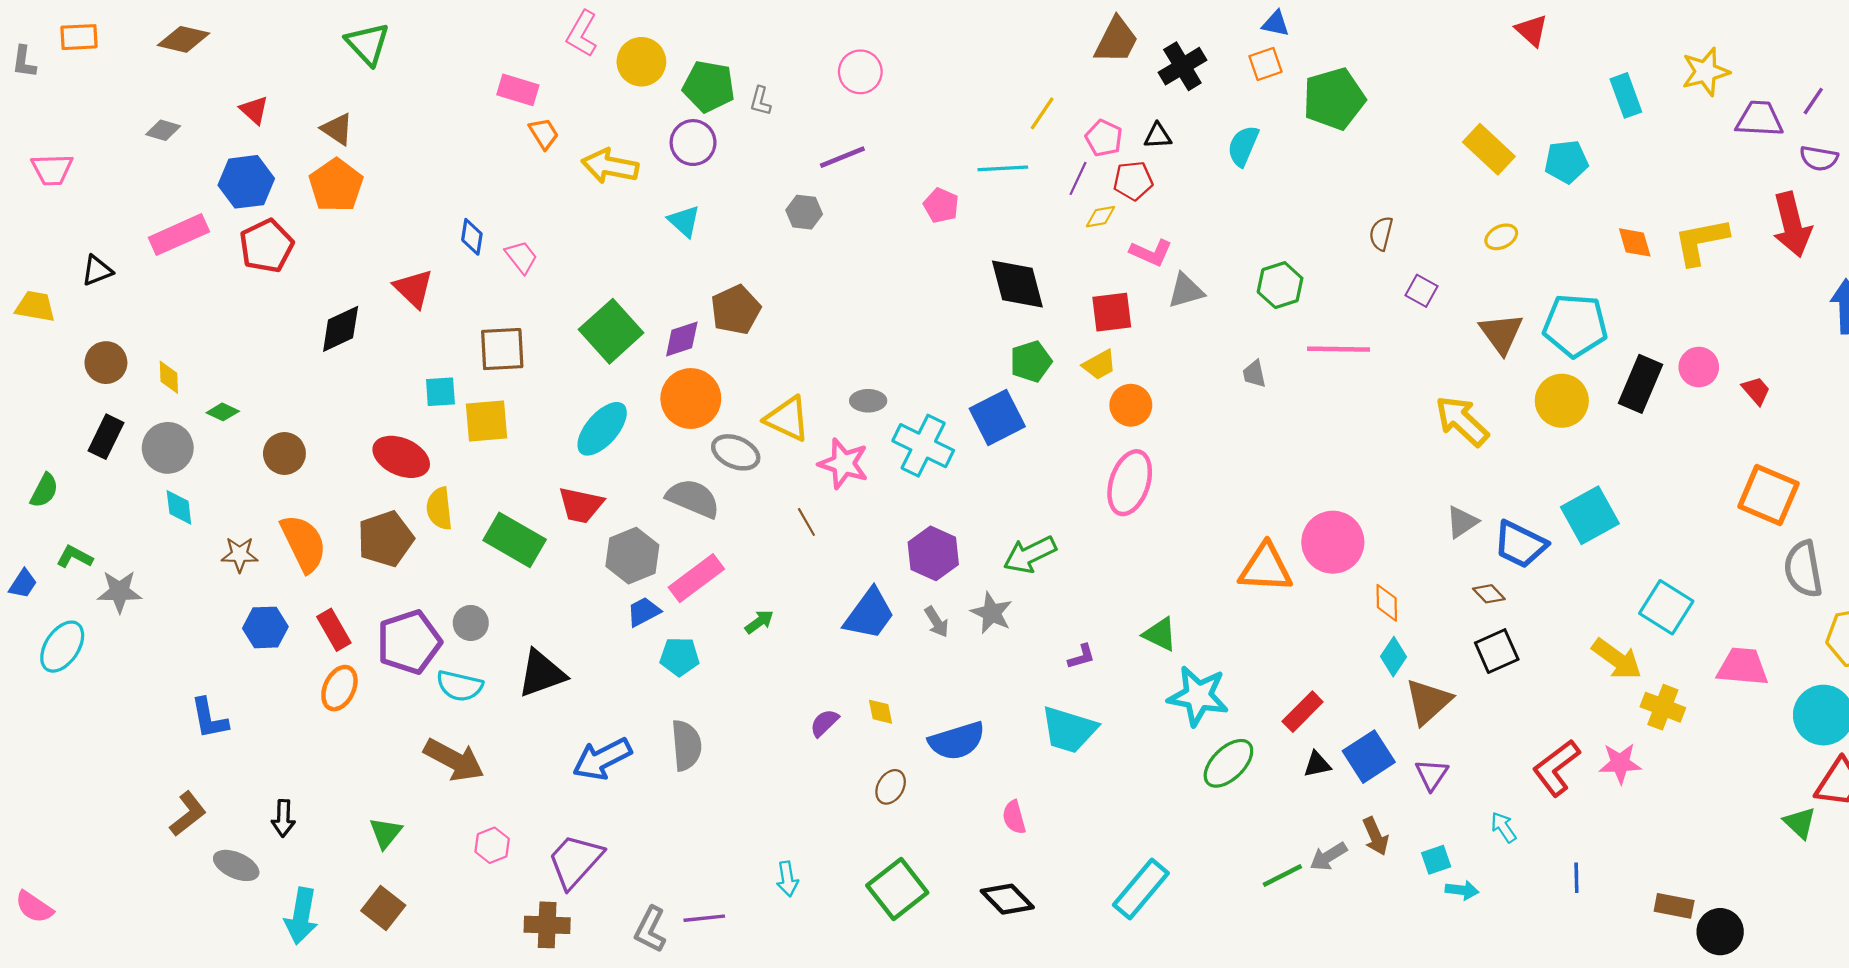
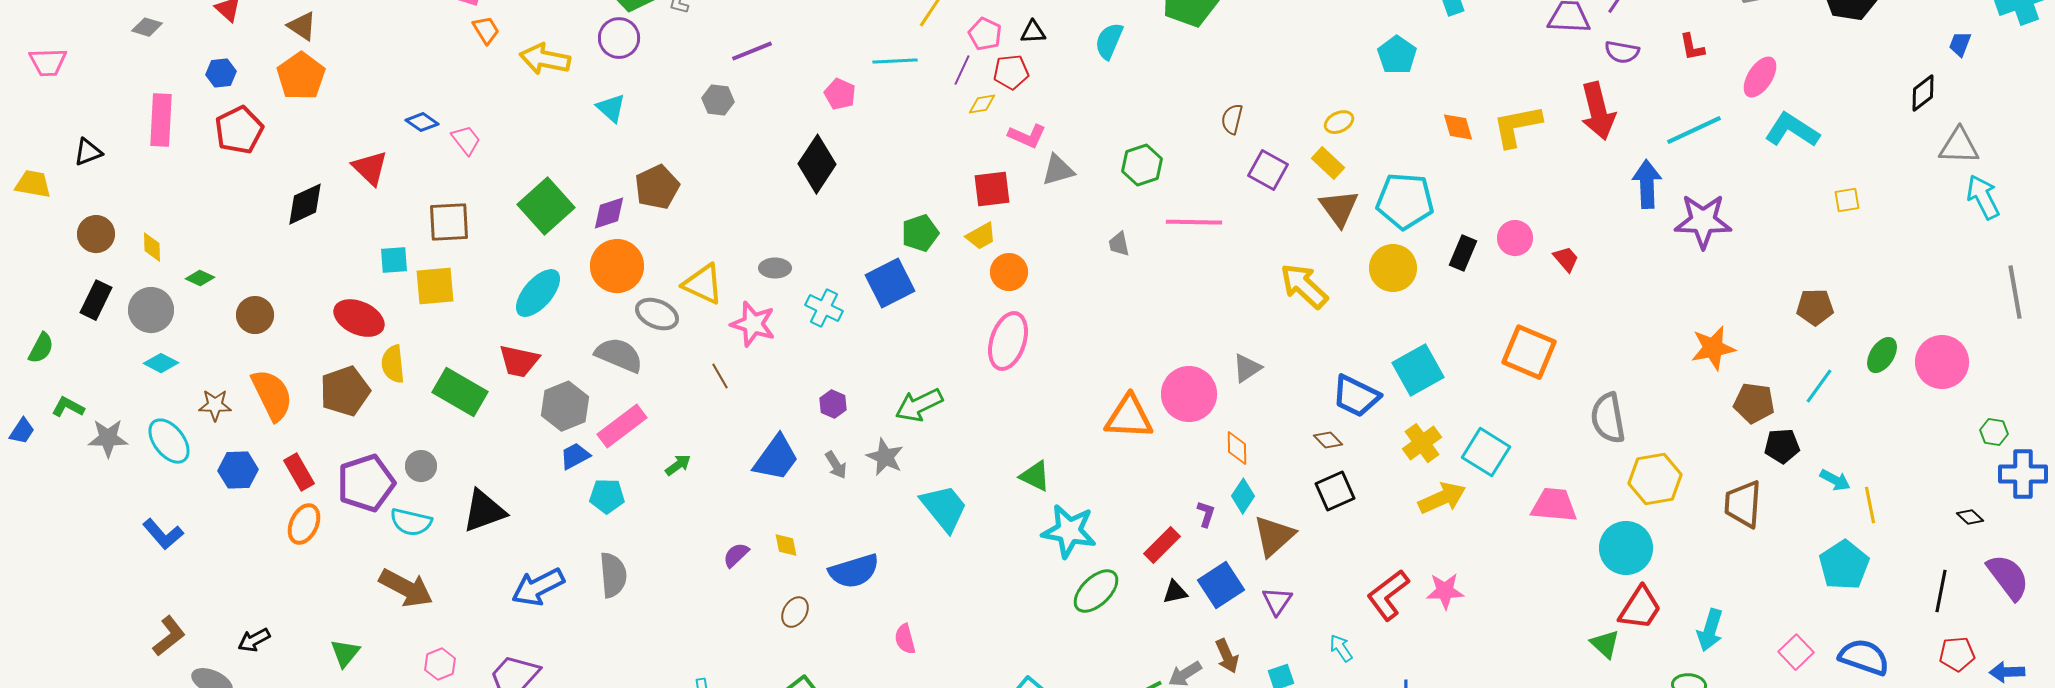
yellow rectangle: (1489, 149) -> (1328, 163), moved, size x0.7
cyan pentagon: (1566, 162) -> (1397, 55), turned -30
blue hexagon: (246, 182) -> (221, 73), size x0.6
pink rectangle: (179, 235) -> (161, 120), turned -63
blue diamond: (472, 237) -> (422, 122), turned -64
black diamond: (1017, 284) -> (817, 164), moved, turned 48
purple square: (1422, 291) -> (1268, 170), size x1.4
black rectangle: (1640, 384) -> (1463, 253), size x0.7
cyan cross: (923, 446) -> (824, 308), size x0.7
orange square: (1768, 495) -> (1529, 352), moved
cyan diamond: (179, 507) -> (161, 363), turned -56
gray triangle: (1462, 522) -> (1247, 368), moved
purple hexagon: (933, 553) -> (833, 404), size x0.6
cyan ellipse: (62, 647) -> (169, 441), moved, turned -72
purple L-shape: (1081, 657) -> (1206, 514), moved, turned -56
yellow arrow: (1617, 659) -> (1442, 498), turned -60
yellow cross: (1663, 707) -> (1422, 443), moved, turned 33
blue L-shape: (209, 718) -> (163, 534), moved, turned -30
cyan trapezoid: (1069, 730) -> (944, 508), moved, turned -146
black arrow: (283, 818) -> (254, 640), turned 60

